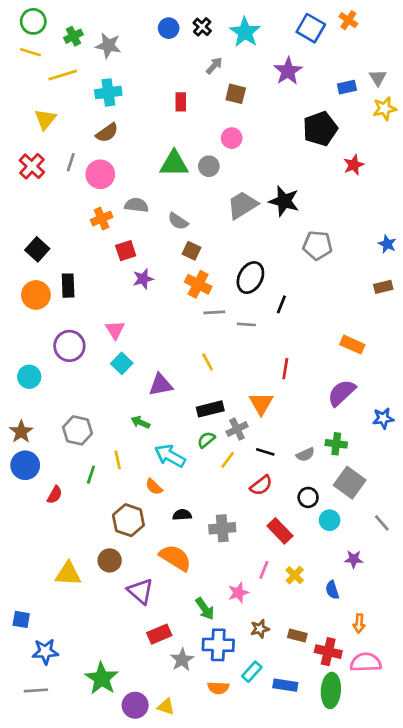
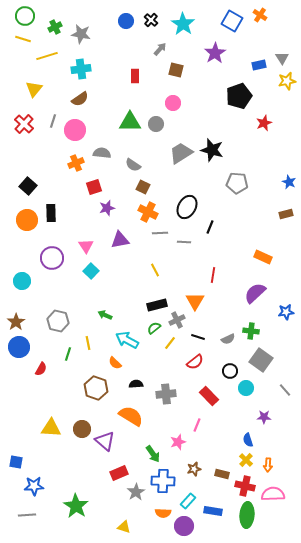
purple triangle: (161, 385) -> (120, 240), moved
brown circle: (110, 560) -> (82, 429), moved
yellow cross: (295, 575) -> (246, 460), moved
purple circle: (135, 705) -> (184, 526), moved

